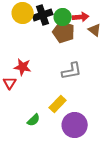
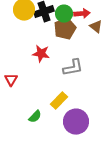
brown pentagon: (64, 32) -> (65, 29), turned 30
red star: (23, 67) -> (41, 54), moved

